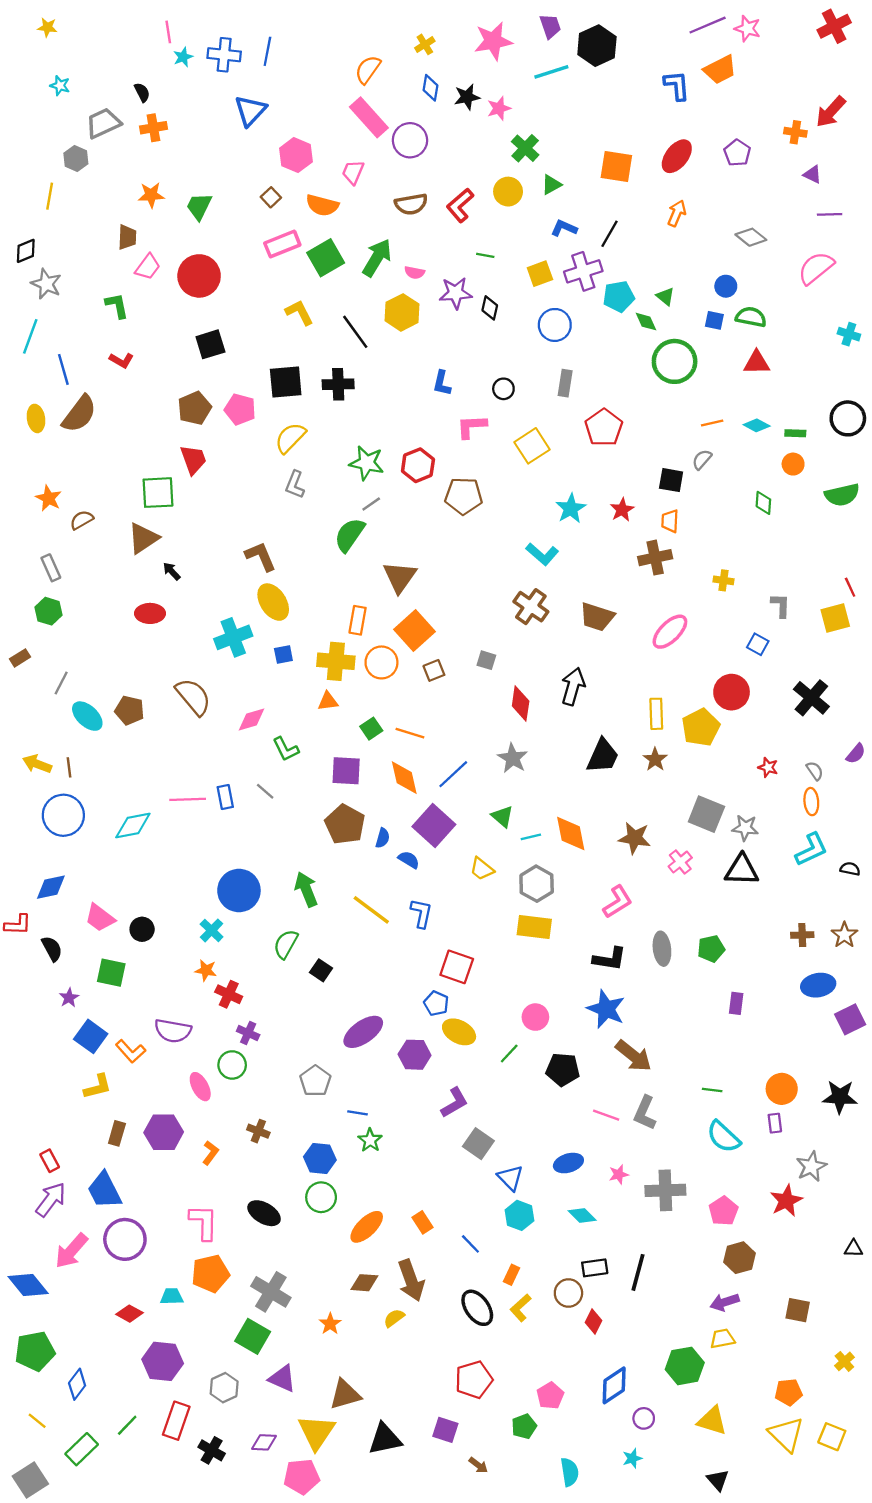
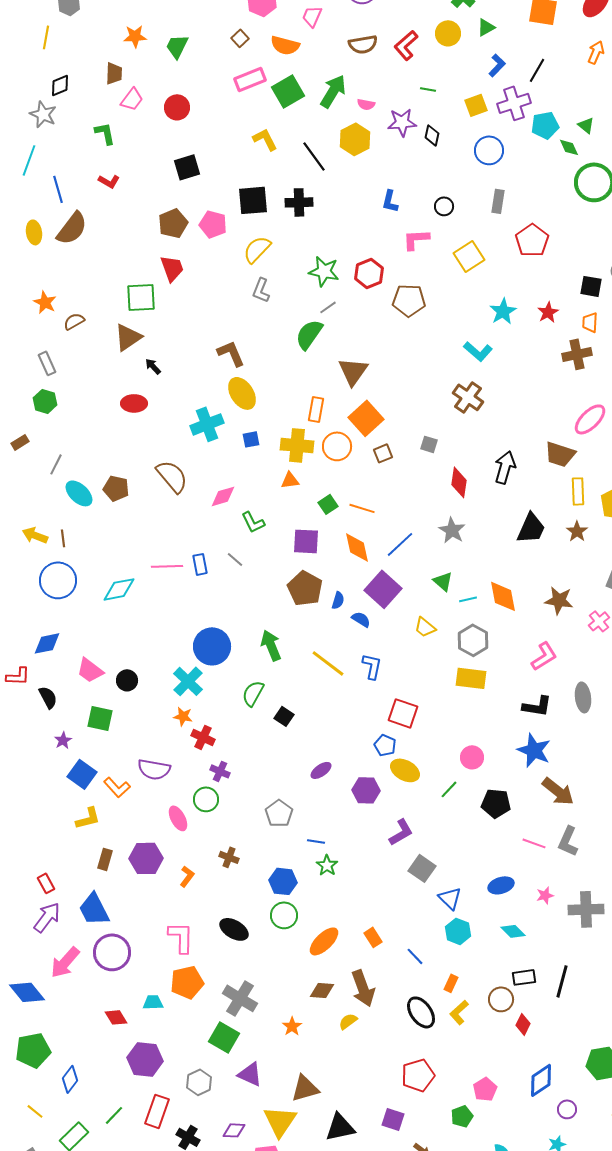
blue L-shape: (564, 228) -> (497, 65), turned 110
black diamond: (26, 251) -> (60, 85), moved
red circle: (199, 276) -> (177, 107), size x0.7
brown trapezoid: (597, 617) -> (560, 454), moved
cyan cross: (212, 930) -> (188, 681), size x1.4
purple ellipse: (363, 1032) -> (321, 770), size x0.6
red diamond: (129, 1314) -> (116, 1017), turned 30

